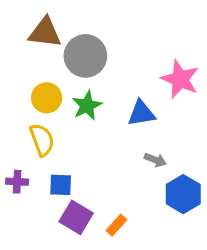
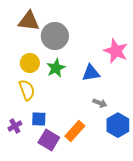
purple cross: (17, 182) -> (15, 126), moved, turned -32
orange rectangle: (116, 225) -> (75, 131), moved, size x1.5

